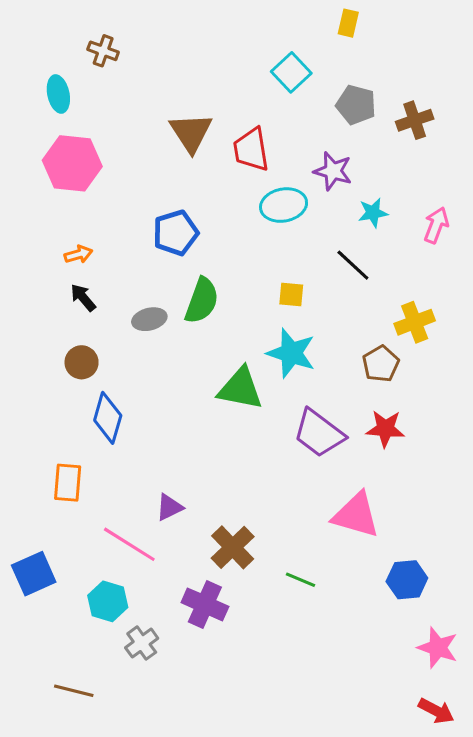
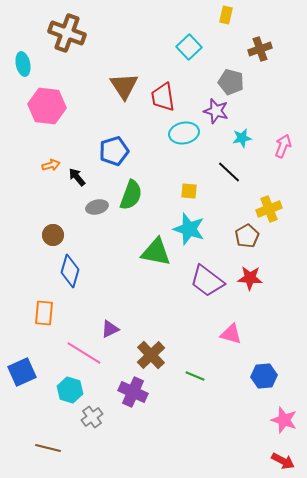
brown cross: (103, 51) -> (67, 33), size x1.8
cyan ellipse: (58, 94) -> (23, 64), moved
gray pentagon: (356, 105) -> (231, 82), moved
brown cross: (415, 120) -> (260, 49), moved
black arrow: (83, 298) -> (77, 177), moved
pink triangle: (356, 515) -> (231, 334), size x0.7

